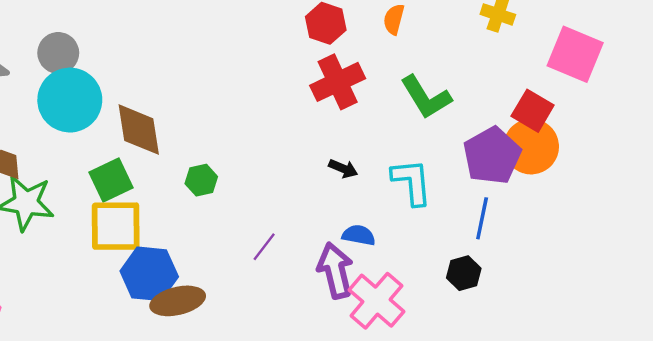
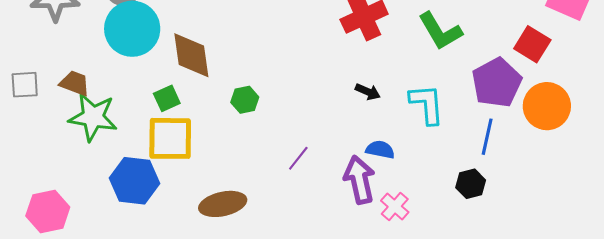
orange circle: (531, 147) -> (547, 106), moved
green square: (111, 180) -> (167, 98), size x0.7
blue hexagon: (149, 274) -> (134, 181), moved
pink cross: (376, 301) -> (395, 206), size x0.6

